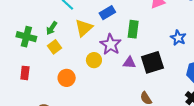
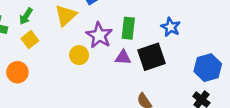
green rectangle: (133, 29) -> (128, 28), moved
blue star: (178, 38) -> (171, 27), moved
orange circle: (67, 78) -> (17, 72), moved

